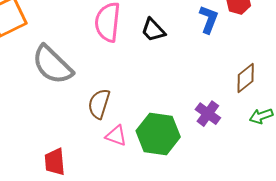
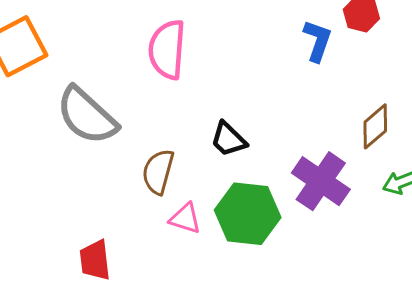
black trapezoid: (153, 30) -> (228, 139), moved
purple cross: (208, 114) -> (321, 181), size x1.5

